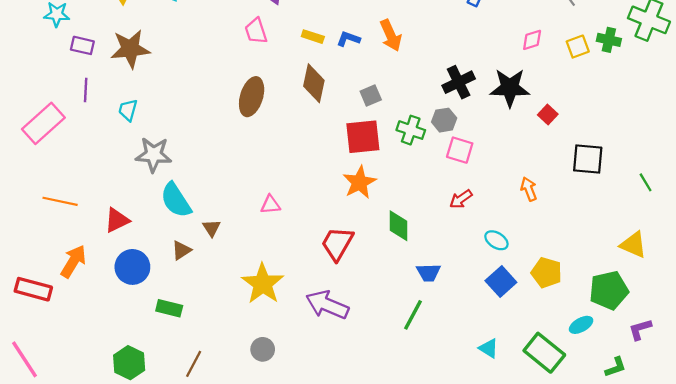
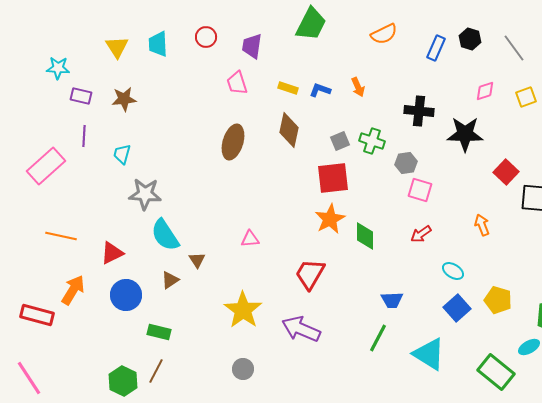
orange arrow: (391, 35) -> (358, 87), size x0.7
brown star: (130, 49) -> (124, 99), size x0.7
black cross: (459, 82) -> (419, 111), moved, turned 32
red square: (548, 114) -> (506, 172), moved, size x1.4
green cross: (411, 130) -> (372, 141), moved
green diamond: (398, 226) -> (365, 236), moved
cyan triangle: (489, 348) -> (429, 354), moved, size x1.8
brown line: (194, 364) -> (156, 371), moved

